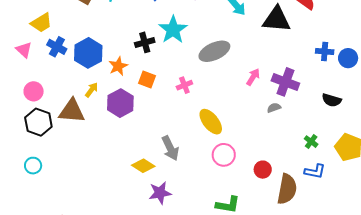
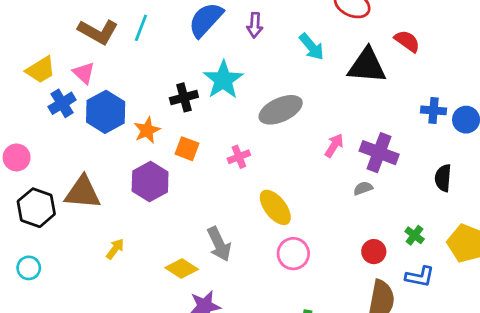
blue cross: (57, 47) -> (62, 103), turned 30
pink triangle: (24, 50) -> (84, 73), moved
yellow arrow: (92, 90) -> (115, 249), moved
pink circle: (34, 91) -> (17, 157), moved
black semicircle: (332, 100) -> (443, 178), turned 78
red circle: (263, 170) -> (374, 252), moved

